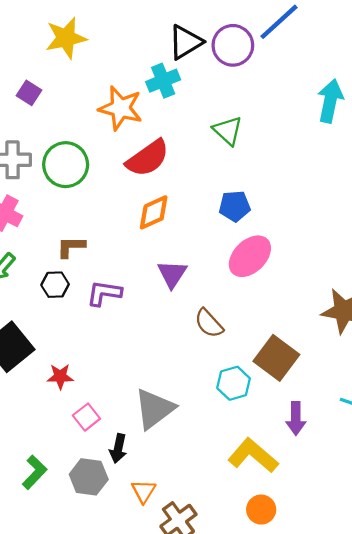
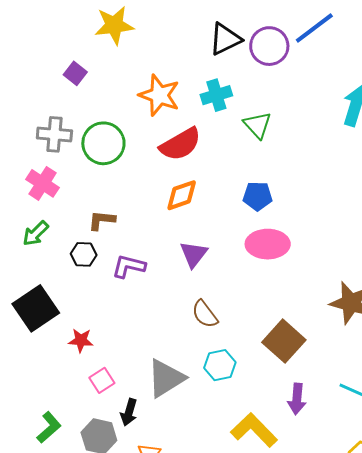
cyan cross: (163, 81) -> (216, 95), moved
pink ellipse: (250, 256) -> (268, 244), turned 39
brown semicircle: (209, 323) -> (205, 314), moved
cyan hexagon: (234, 383) -> (220, 365), moved

